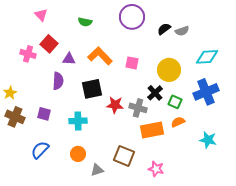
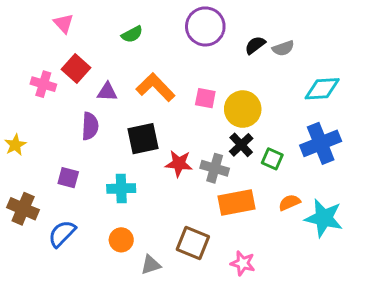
green semicircle: (85, 22) -> (132, 34), turned -40
yellow circle: (169, 70) -> (243, 109), moved
brown cross: (15, 117) -> (23, 209), moved
orange semicircle: (178, 122) -> (289, 202), moved
cyan star: (208, 140) -> (324, 218), size x1.4

